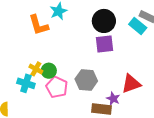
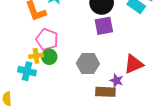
yellow cross: (36, 69) -> (36, 56), turned -32
pink pentagon: (57, 87) -> (47, 40), moved

